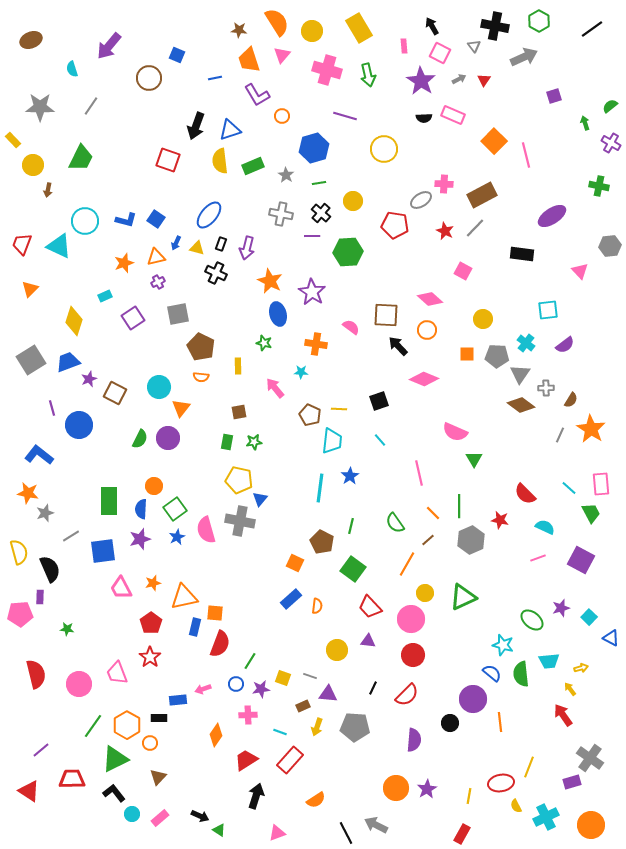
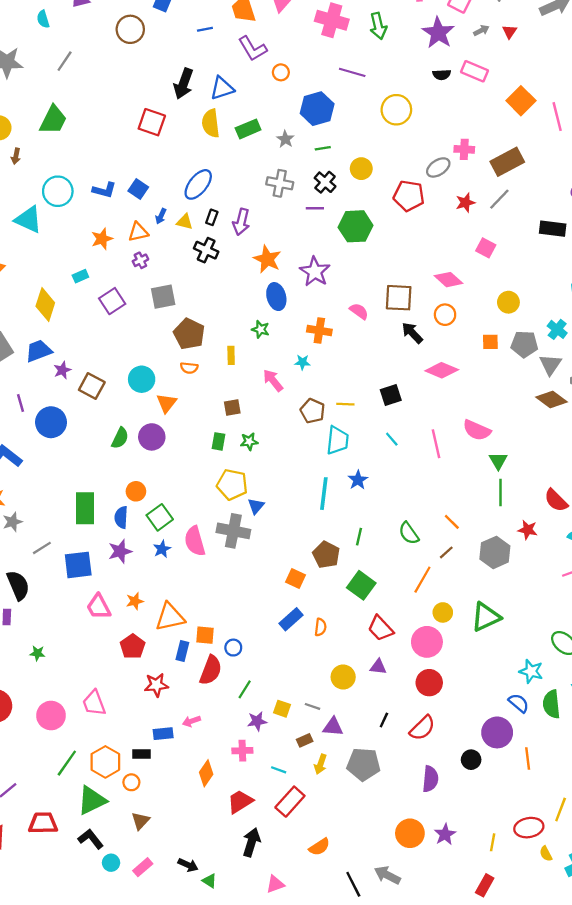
red star: (445, 231) -> (465, 203), turned 30
pink line: (419, 473) -> (436, 444), moved
green line: (459, 506) -> (501, 492), moved
red star: (150, 657) -> (156, 685), moved, turned 30
blue circle: (236, 684) -> (233, 648), moved

